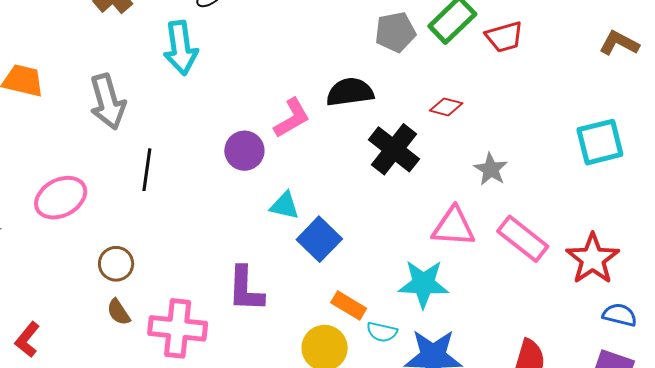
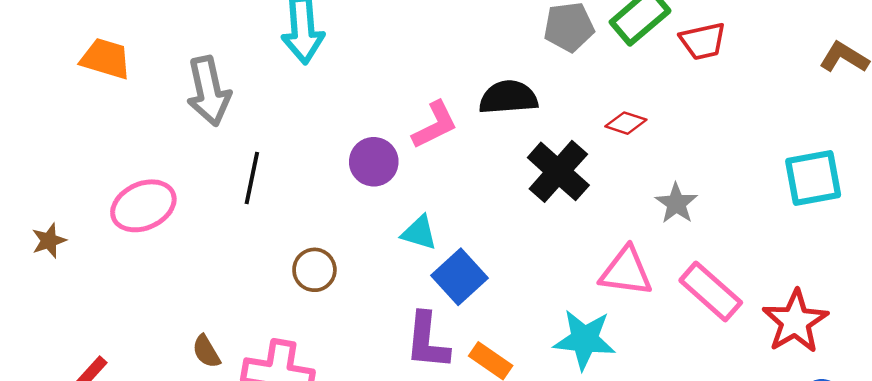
brown circle: (116, 264) -> (314, 270), moved
purple L-shape: (246, 289) -> (427, 341), moved

